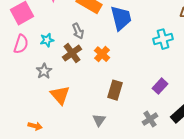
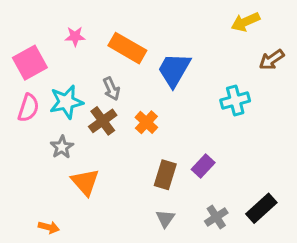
blue trapezoid: (121, 18) -> (174, 70), turned -136
cyan star: (47, 40) -> (66, 102), size x1.6
purple rectangle: (160, 86) -> (203, 166), moved
gray triangle: (99, 120) -> (165, 218), moved

